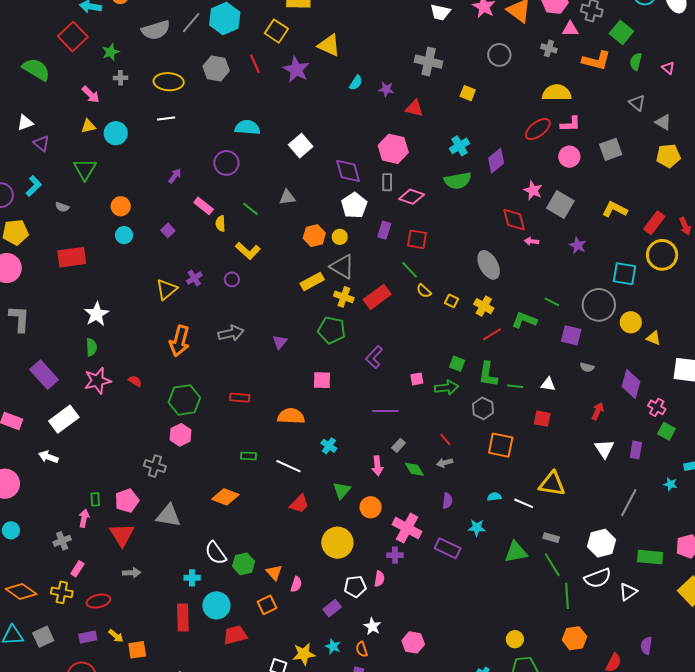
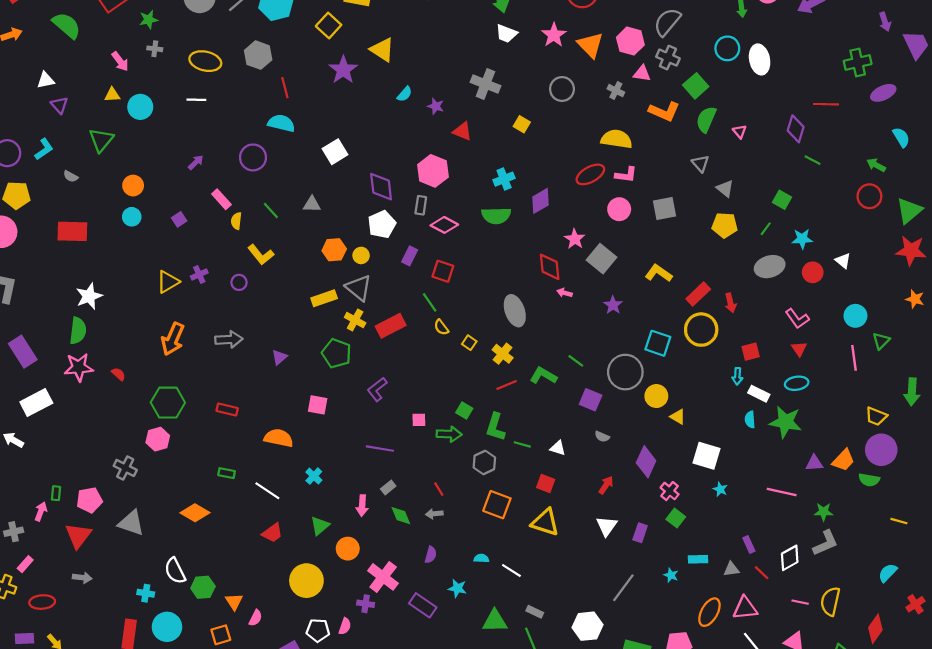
green semicircle: (636, 62) -> (706, 119), size x1.4
red line: (255, 64) -> (285, 88), moved
green semicircle: (91, 347) -> (78, 331), size x1.4
yellow triangle: (552, 484) -> (545, 522), moved

